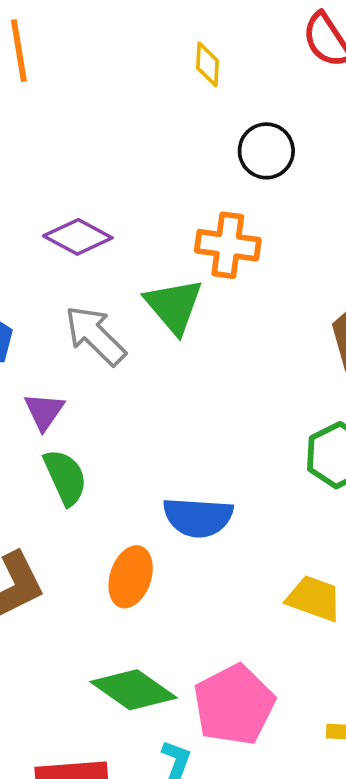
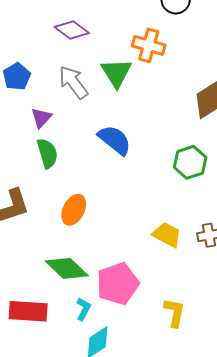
blue semicircle: (198, 517) -> (115, 140), moved, turned -153

